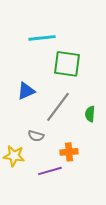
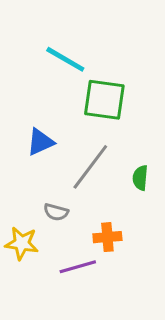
cyan line: (42, 38) -> (65, 59), turned 36

